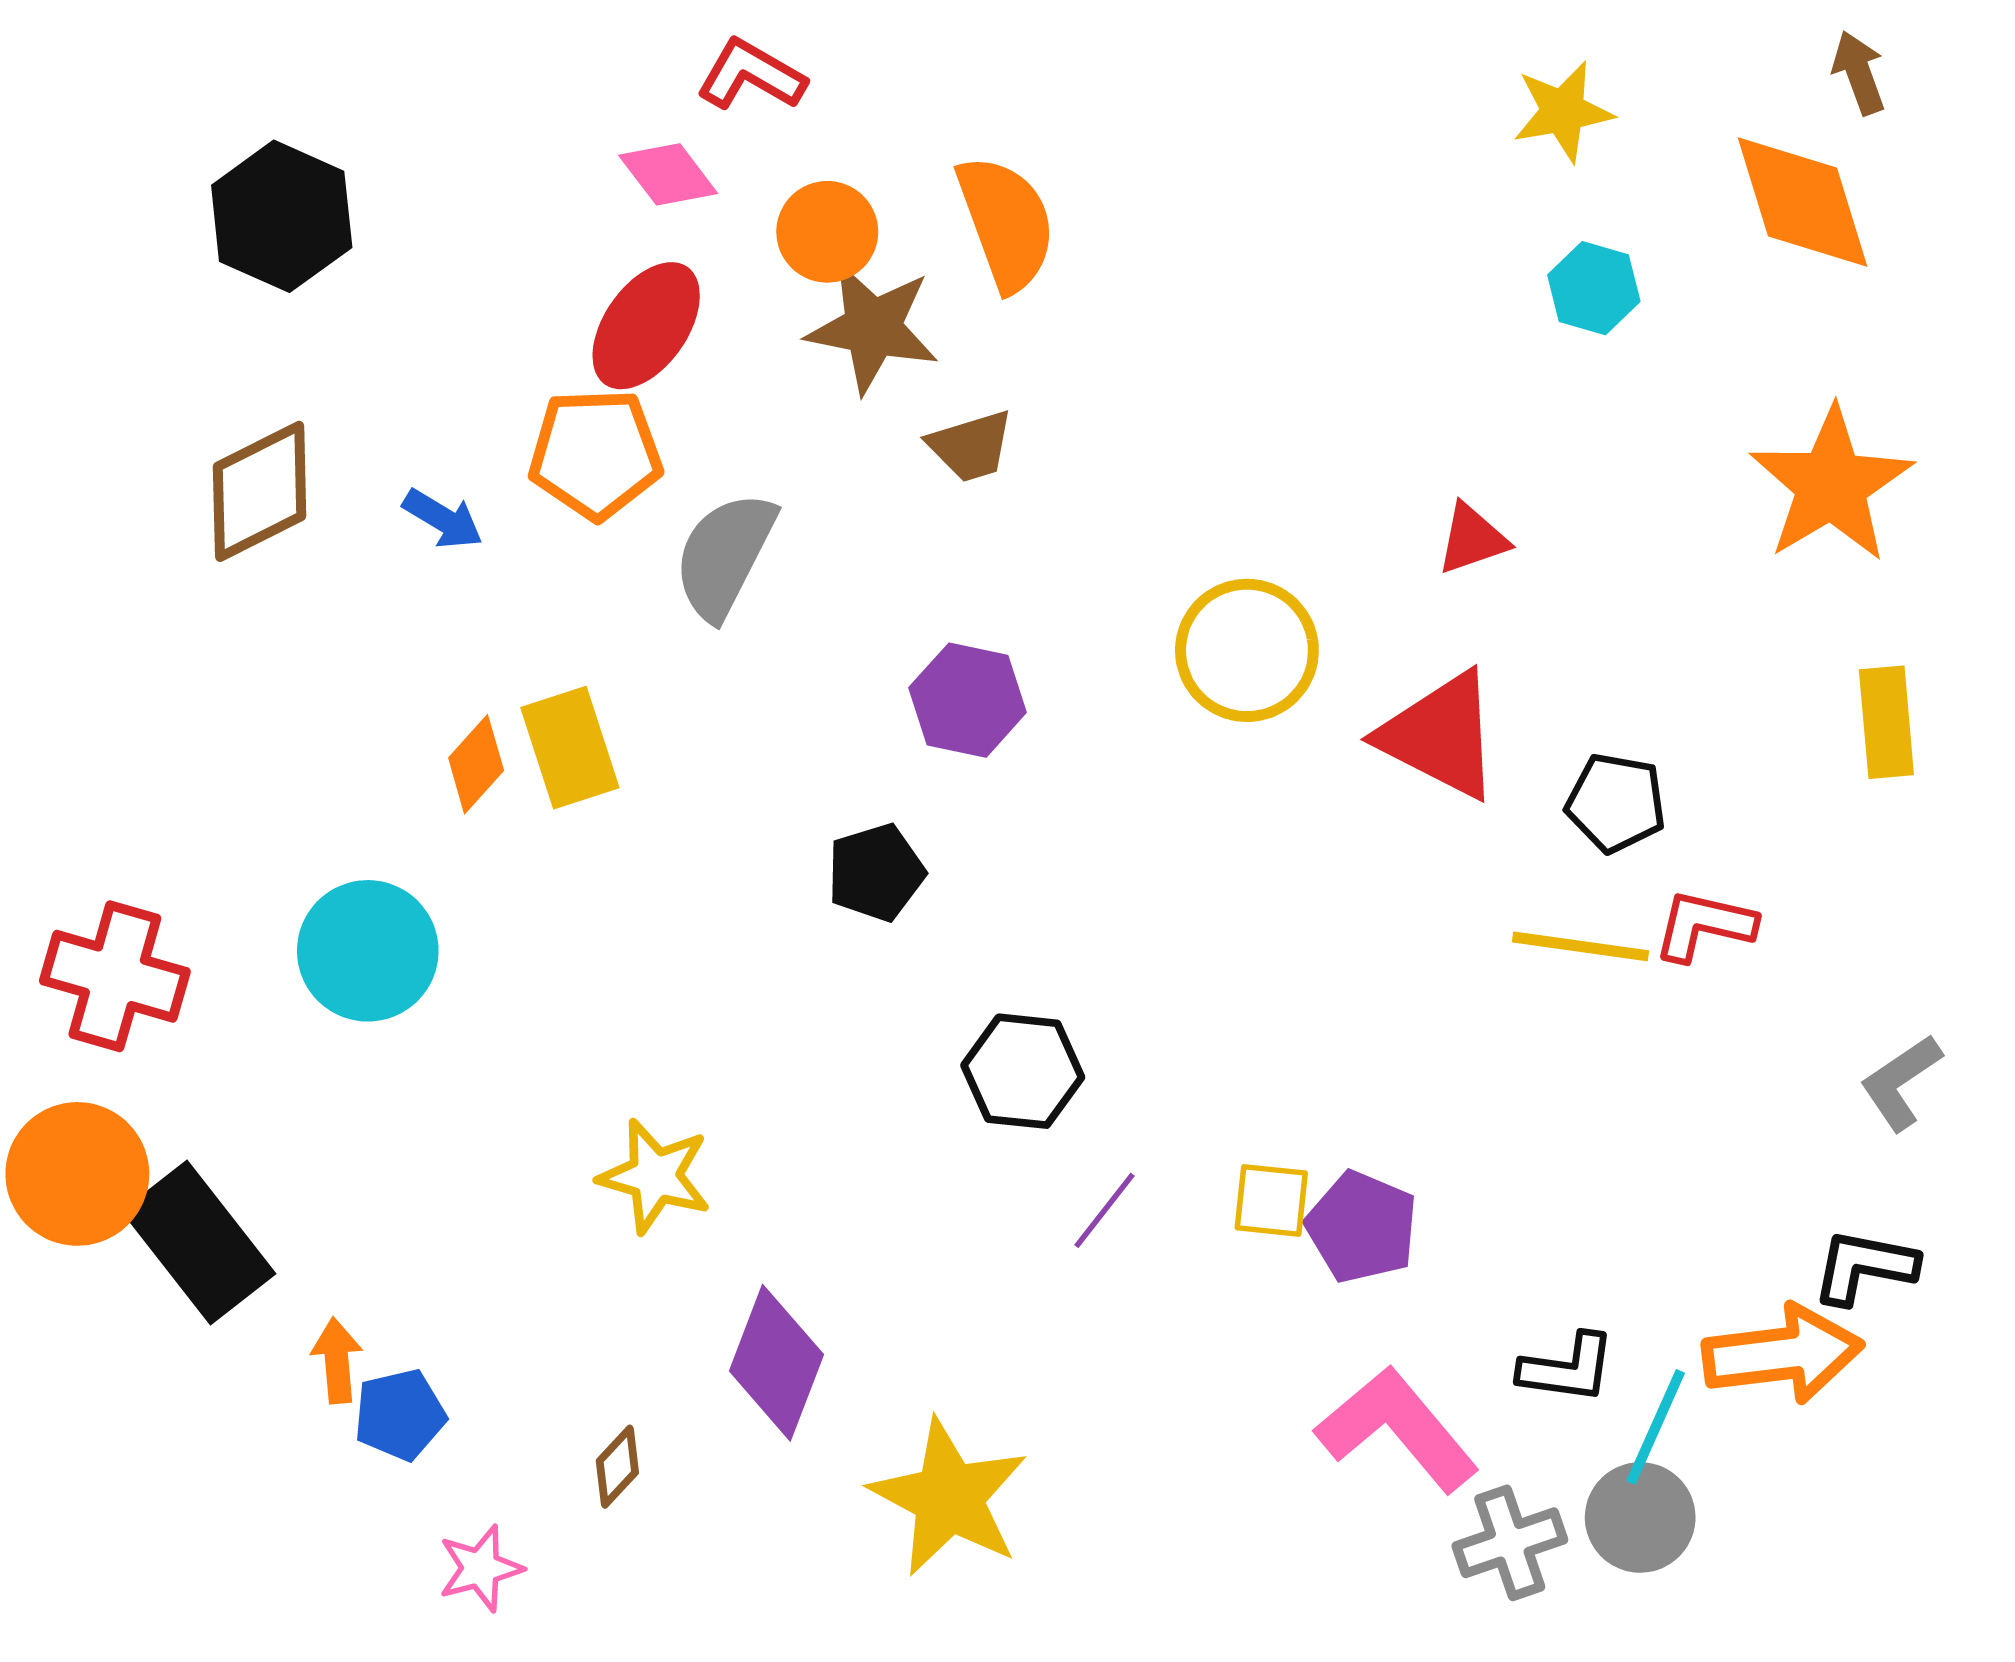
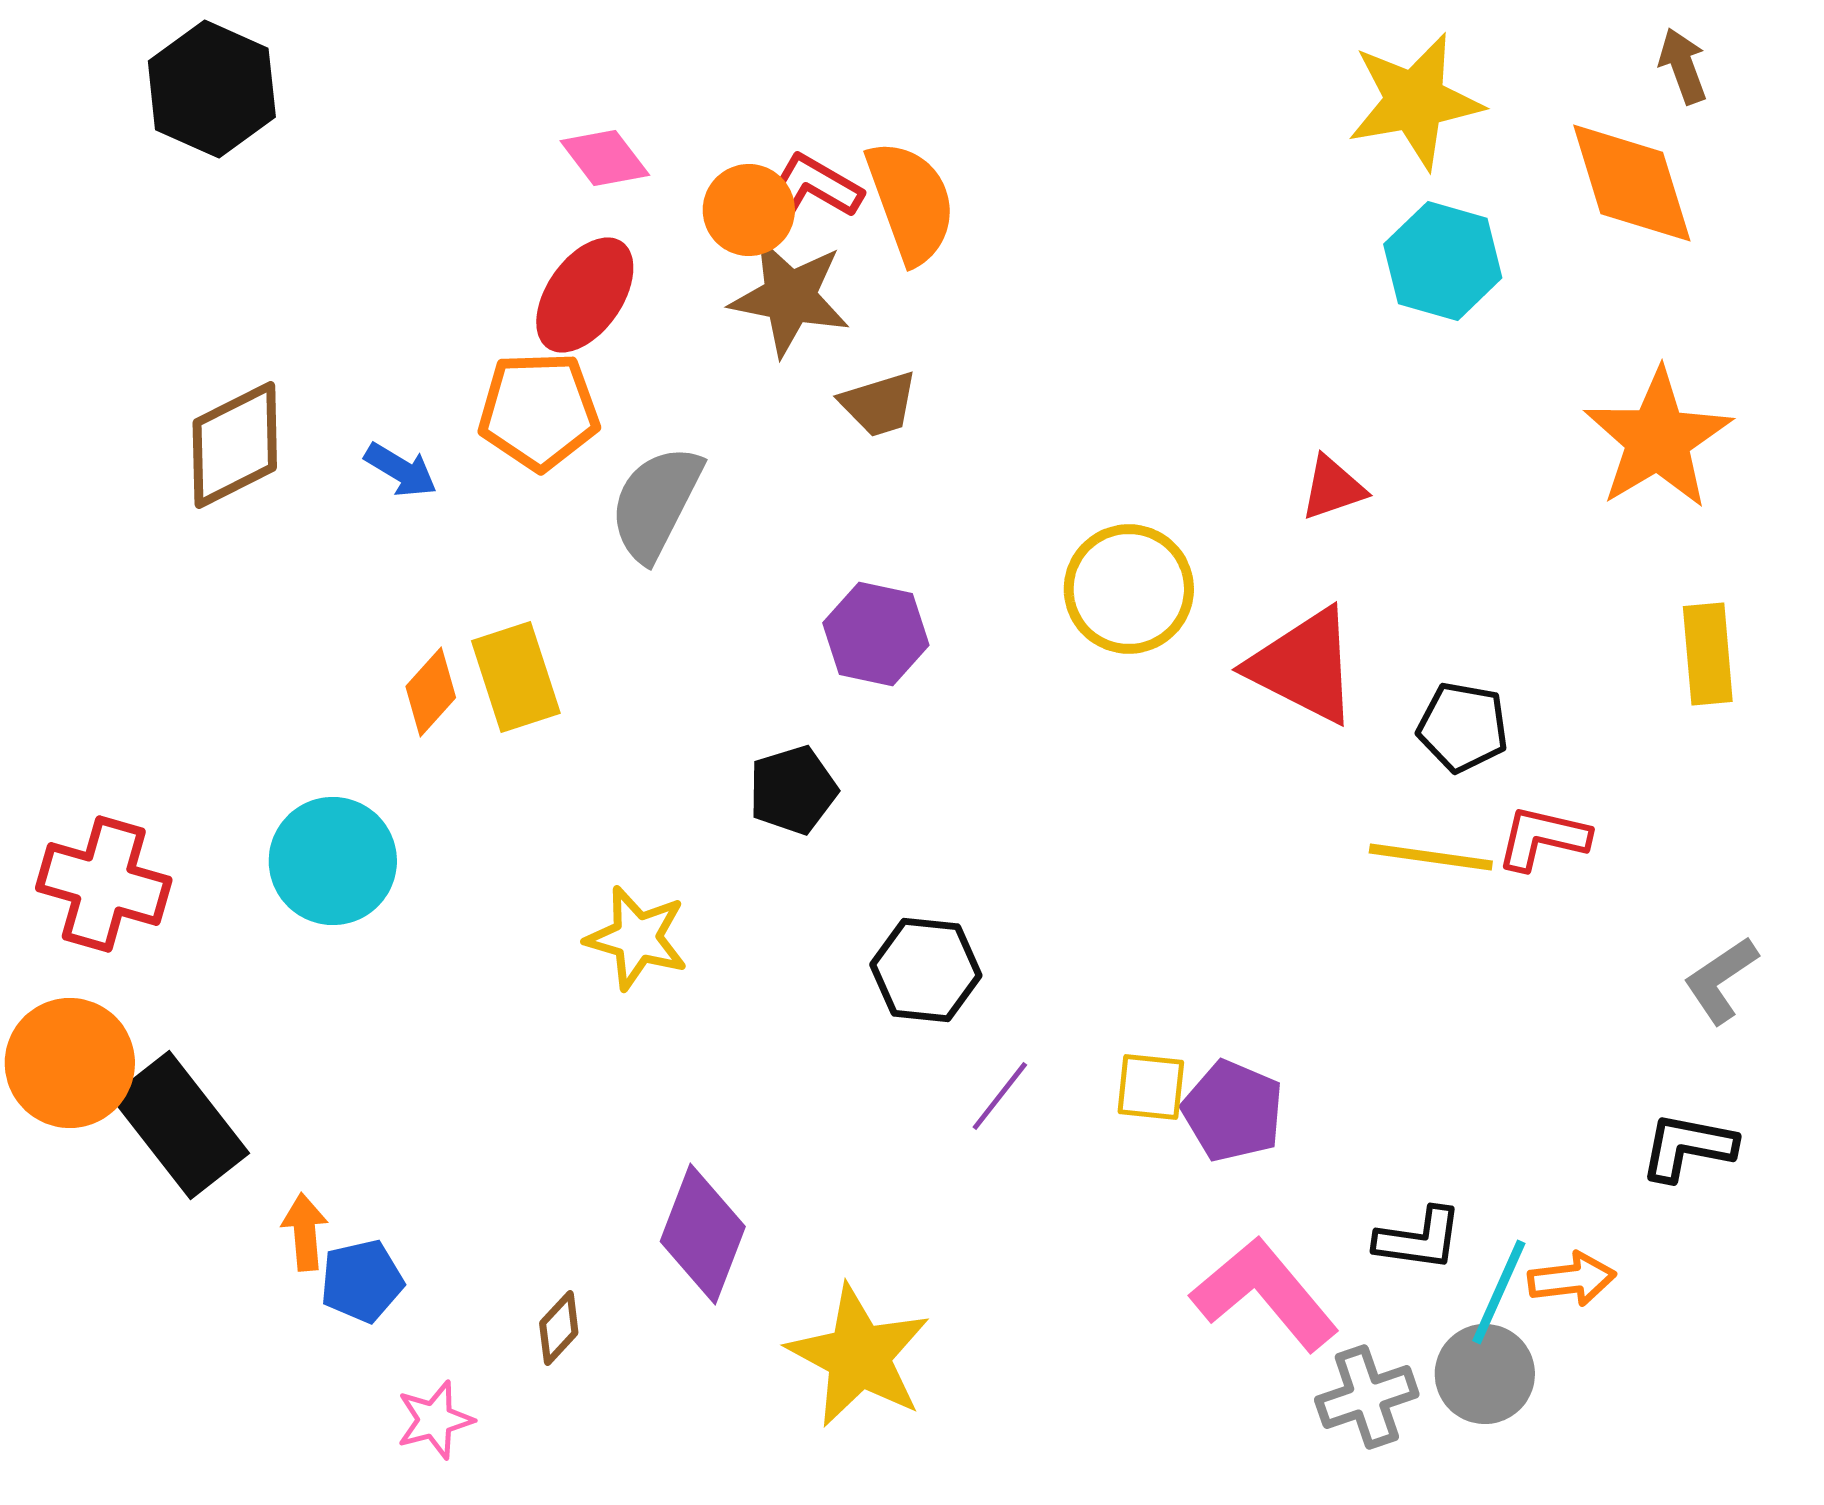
red L-shape: (751, 75) -> (813, 187), moved
yellow star: (1563, 111) -> (1415, 101), size x1.5
black hexagon: (282, 216) -> (212, 89), moved
cyan hexagon: (1594, 288) -> (1443, 261), size x1.4
yellow star: (655, 1176) -> (637, 938), moved
orange arrow: (1783, 1354) -> (1572, 1279), moved, size x0.6

